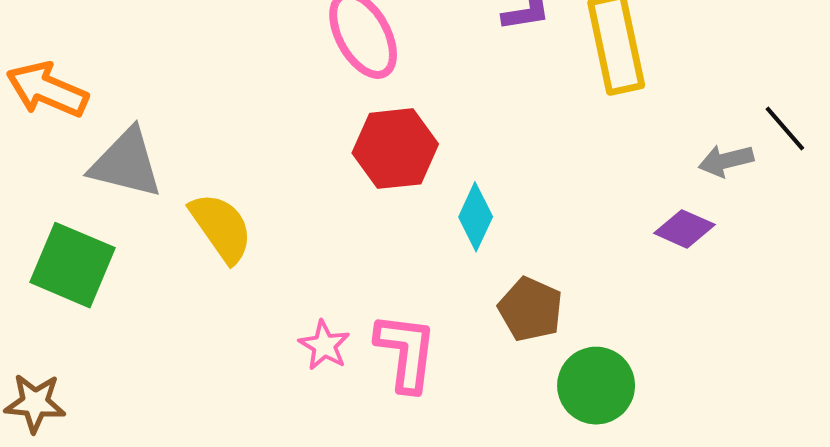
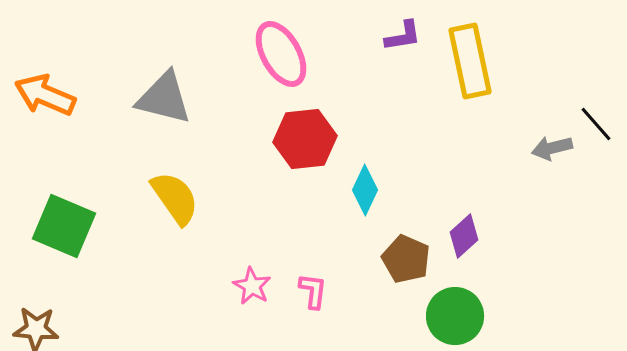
gray triangle: (126, 163) -> (164, 98), moved
purple diamond: (684, 229) -> (464, 236), moved, turned -66
pink L-shape: (406, 352) -> (313, 291), size x0.6

